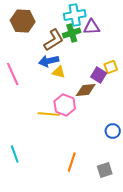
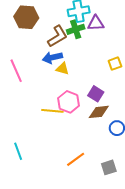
purple square: (99, 75) -> (96, 94), moved
brown diamond: (86, 90) -> (99, 112), moved
orange line: (72, 162) -> (76, 159), turned 36

